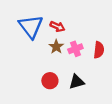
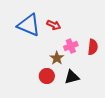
blue triangle: (31, 26) -> (29, 25), turned -30
brown star: (56, 47) -> (57, 58), moved

